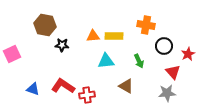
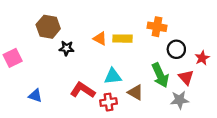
orange triangle: (93, 36) -> (100, 39), turned 32
cyan triangle: (106, 61) -> (113, 76), moved
green arrow: (139, 61) -> (160, 75), moved, size x1.6
red L-shape: (63, 86) -> (83, 90), moved
red cross: (87, 95) -> (108, 102), moved

